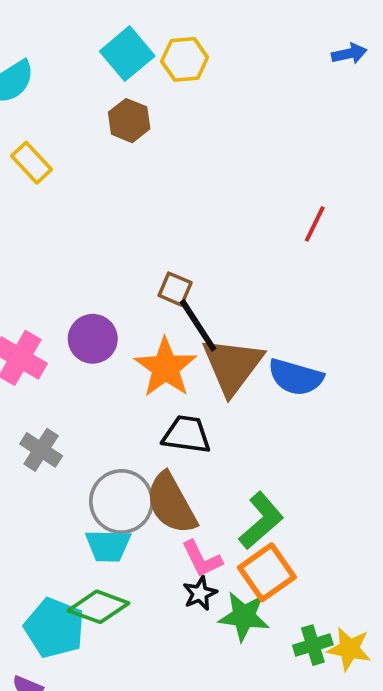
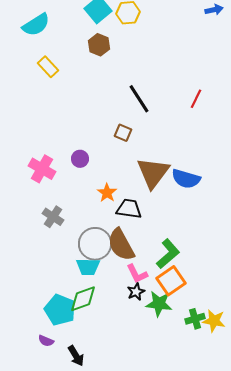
black line: (198, 325) -> (139, 99), moved
purple circle: (93, 339) -> (80, 159), size x0.7
orange star: (165, 368) -> (107, 193), moved, size x0.6
green diamond: (98, 607) -> (83, 299), turned -40

